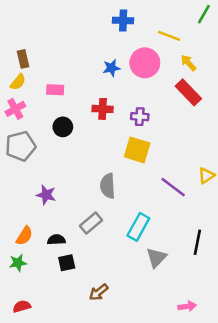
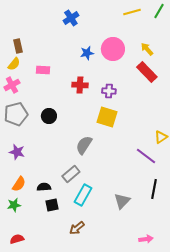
blue cross: (123, 21) -> (71, 18), moved, turned -35
yellow line: (169, 36) -> (132, 12), moved, turned -36
black circle: (63, 127) -> (49, 116), moved
gray semicircle: (108, 186) -> (84, 145), turned 36
purple line: (173, 187) -> (146, 156), moved
purple star: (46, 195) -> (17, 152), moved
cyan rectangle: (138, 227) -> (83, 195), moved

